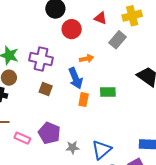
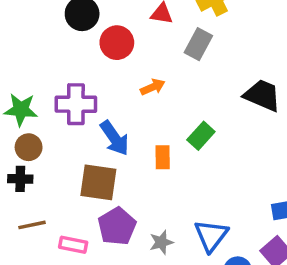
blue arrow: (76, 78) -> (115, 138), moved
brown square: (46, 89) -> (98, 182), moved, size x1.6
green rectangle: (108, 92) -> (201, 136), turned -35
purple pentagon: (49, 133) -> (117, 226), turned 30

